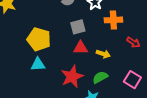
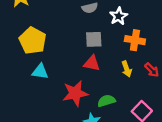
yellow pentagon: (39, 39) -> (33, 41), moved
yellow arrow: (103, 54) -> (127, 69), moved, turned 40

